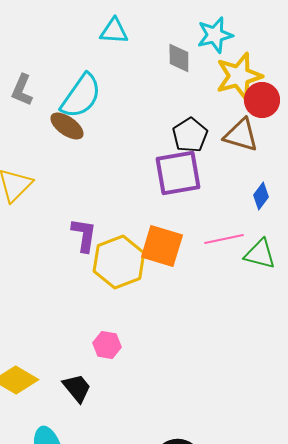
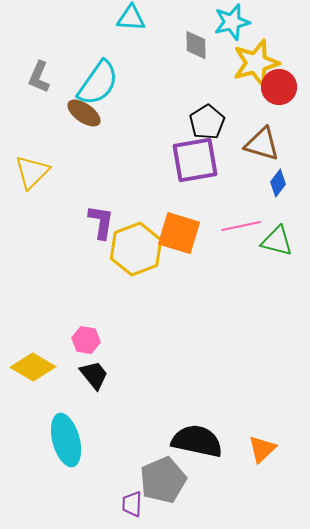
brown triangle: (241, 135) -> (262, 144), moved
pink hexagon: (107, 345) -> (86, 340), moved

